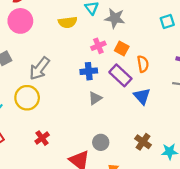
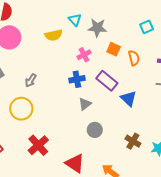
orange square: (122, 49) -> (114, 49), moved
orange semicircle: (143, 64) -> (134, 58), moved
gray arrow: (39, 68) -> (31, 80), size x0.6
red cross: (42, 138) -> (38, 145), size x1.5
gray circle: (101, 142) -> (95, 130), moved

